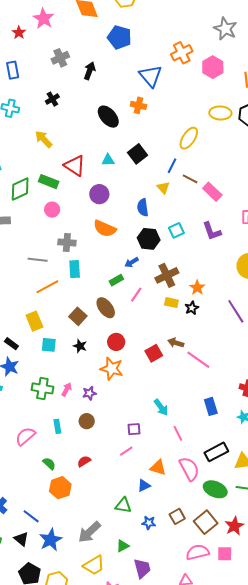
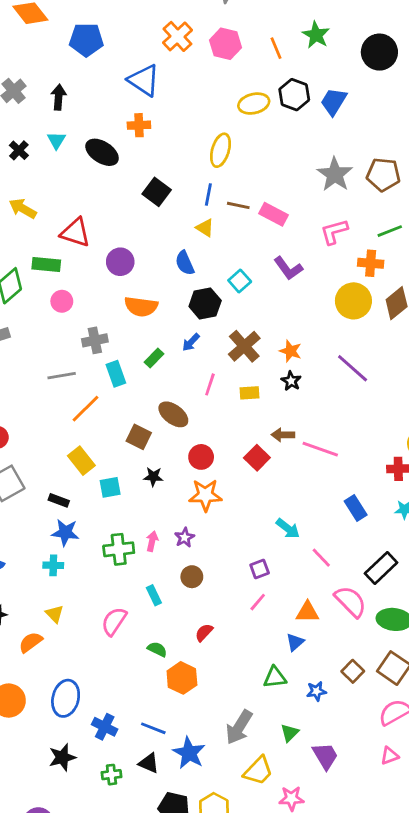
cyan triangle: (108, 160) -> (56, 140), moved, turned -40
green rectangle: (116, 280) -> (154, 358), moved
yellow rectangle: (171, 303) -> (250, 393), moved

